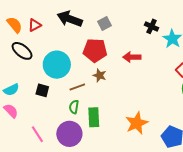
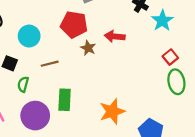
cyan circle: (57, 65) -> (29, 36), size x0.7
brown star: (100, 75) -> (88, 48), moved
green semicircle: (74, 107) -> (23, 84), moved

